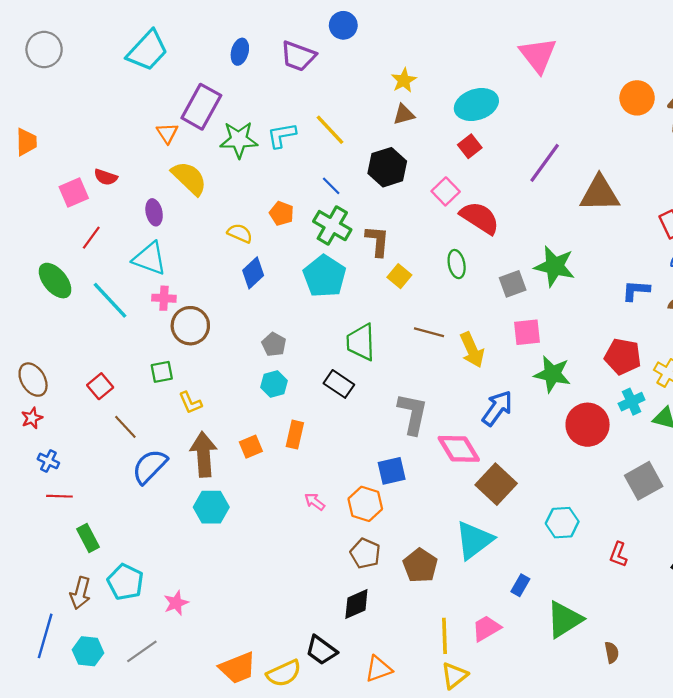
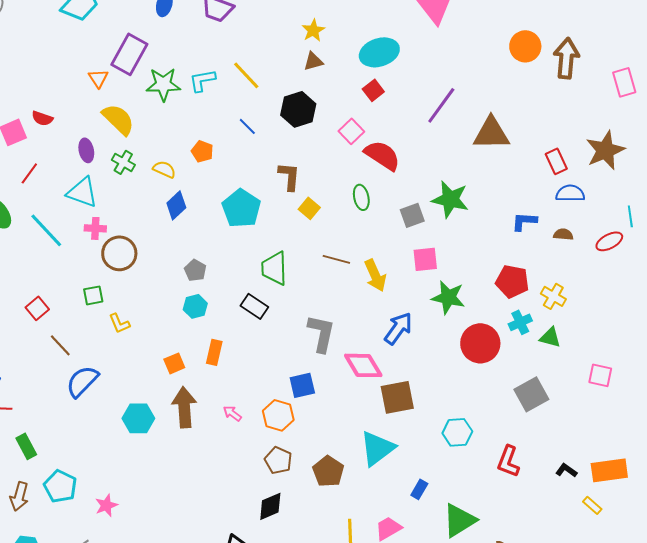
green cross: (332, 226) -> (123, 162), moved, size x0.7
brown arrow: (204, 454) -> (184, 407), moved
brown square: (496, 484) -> (397, 397), turned 36
red L-shape: (618, 554) -> (508, 461), size x1.4

